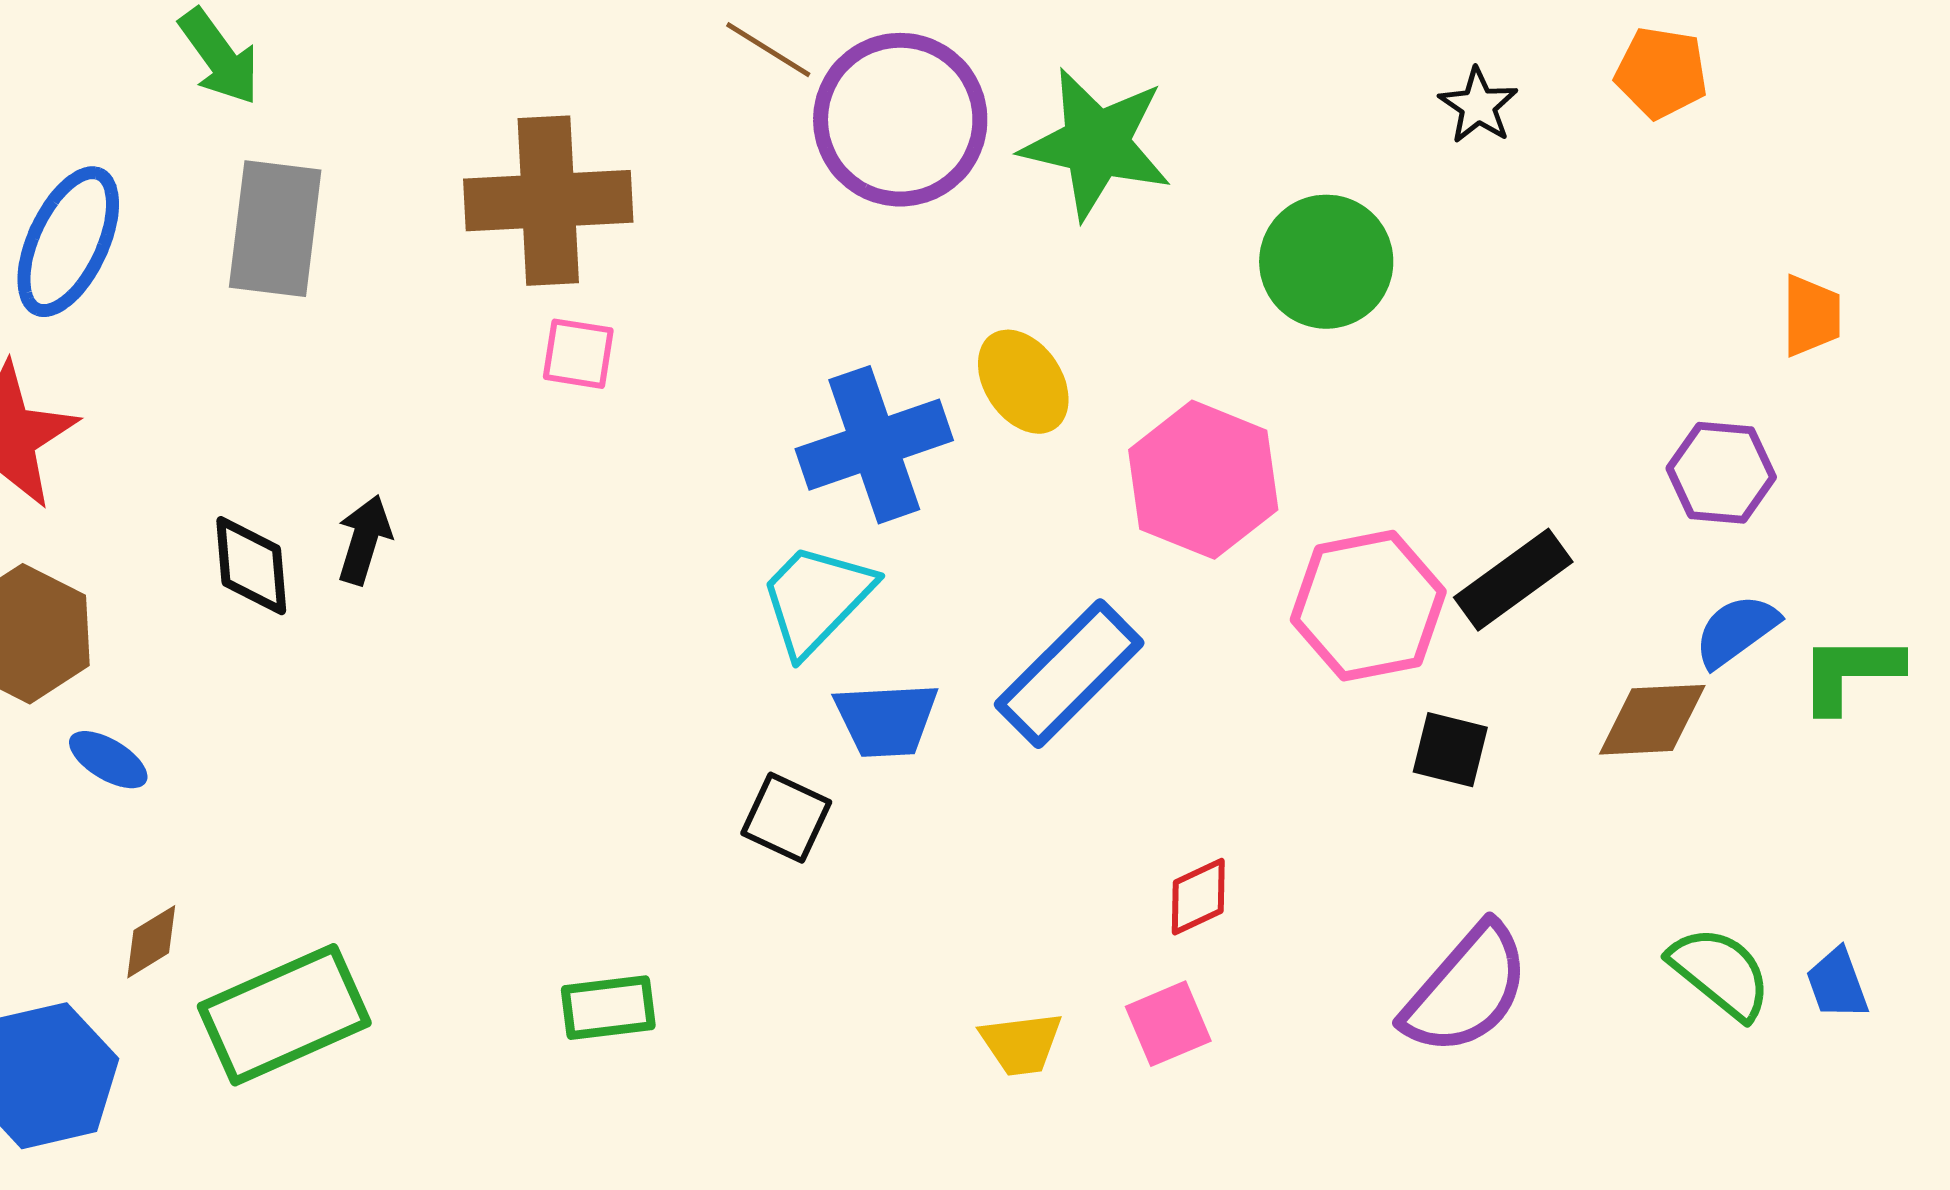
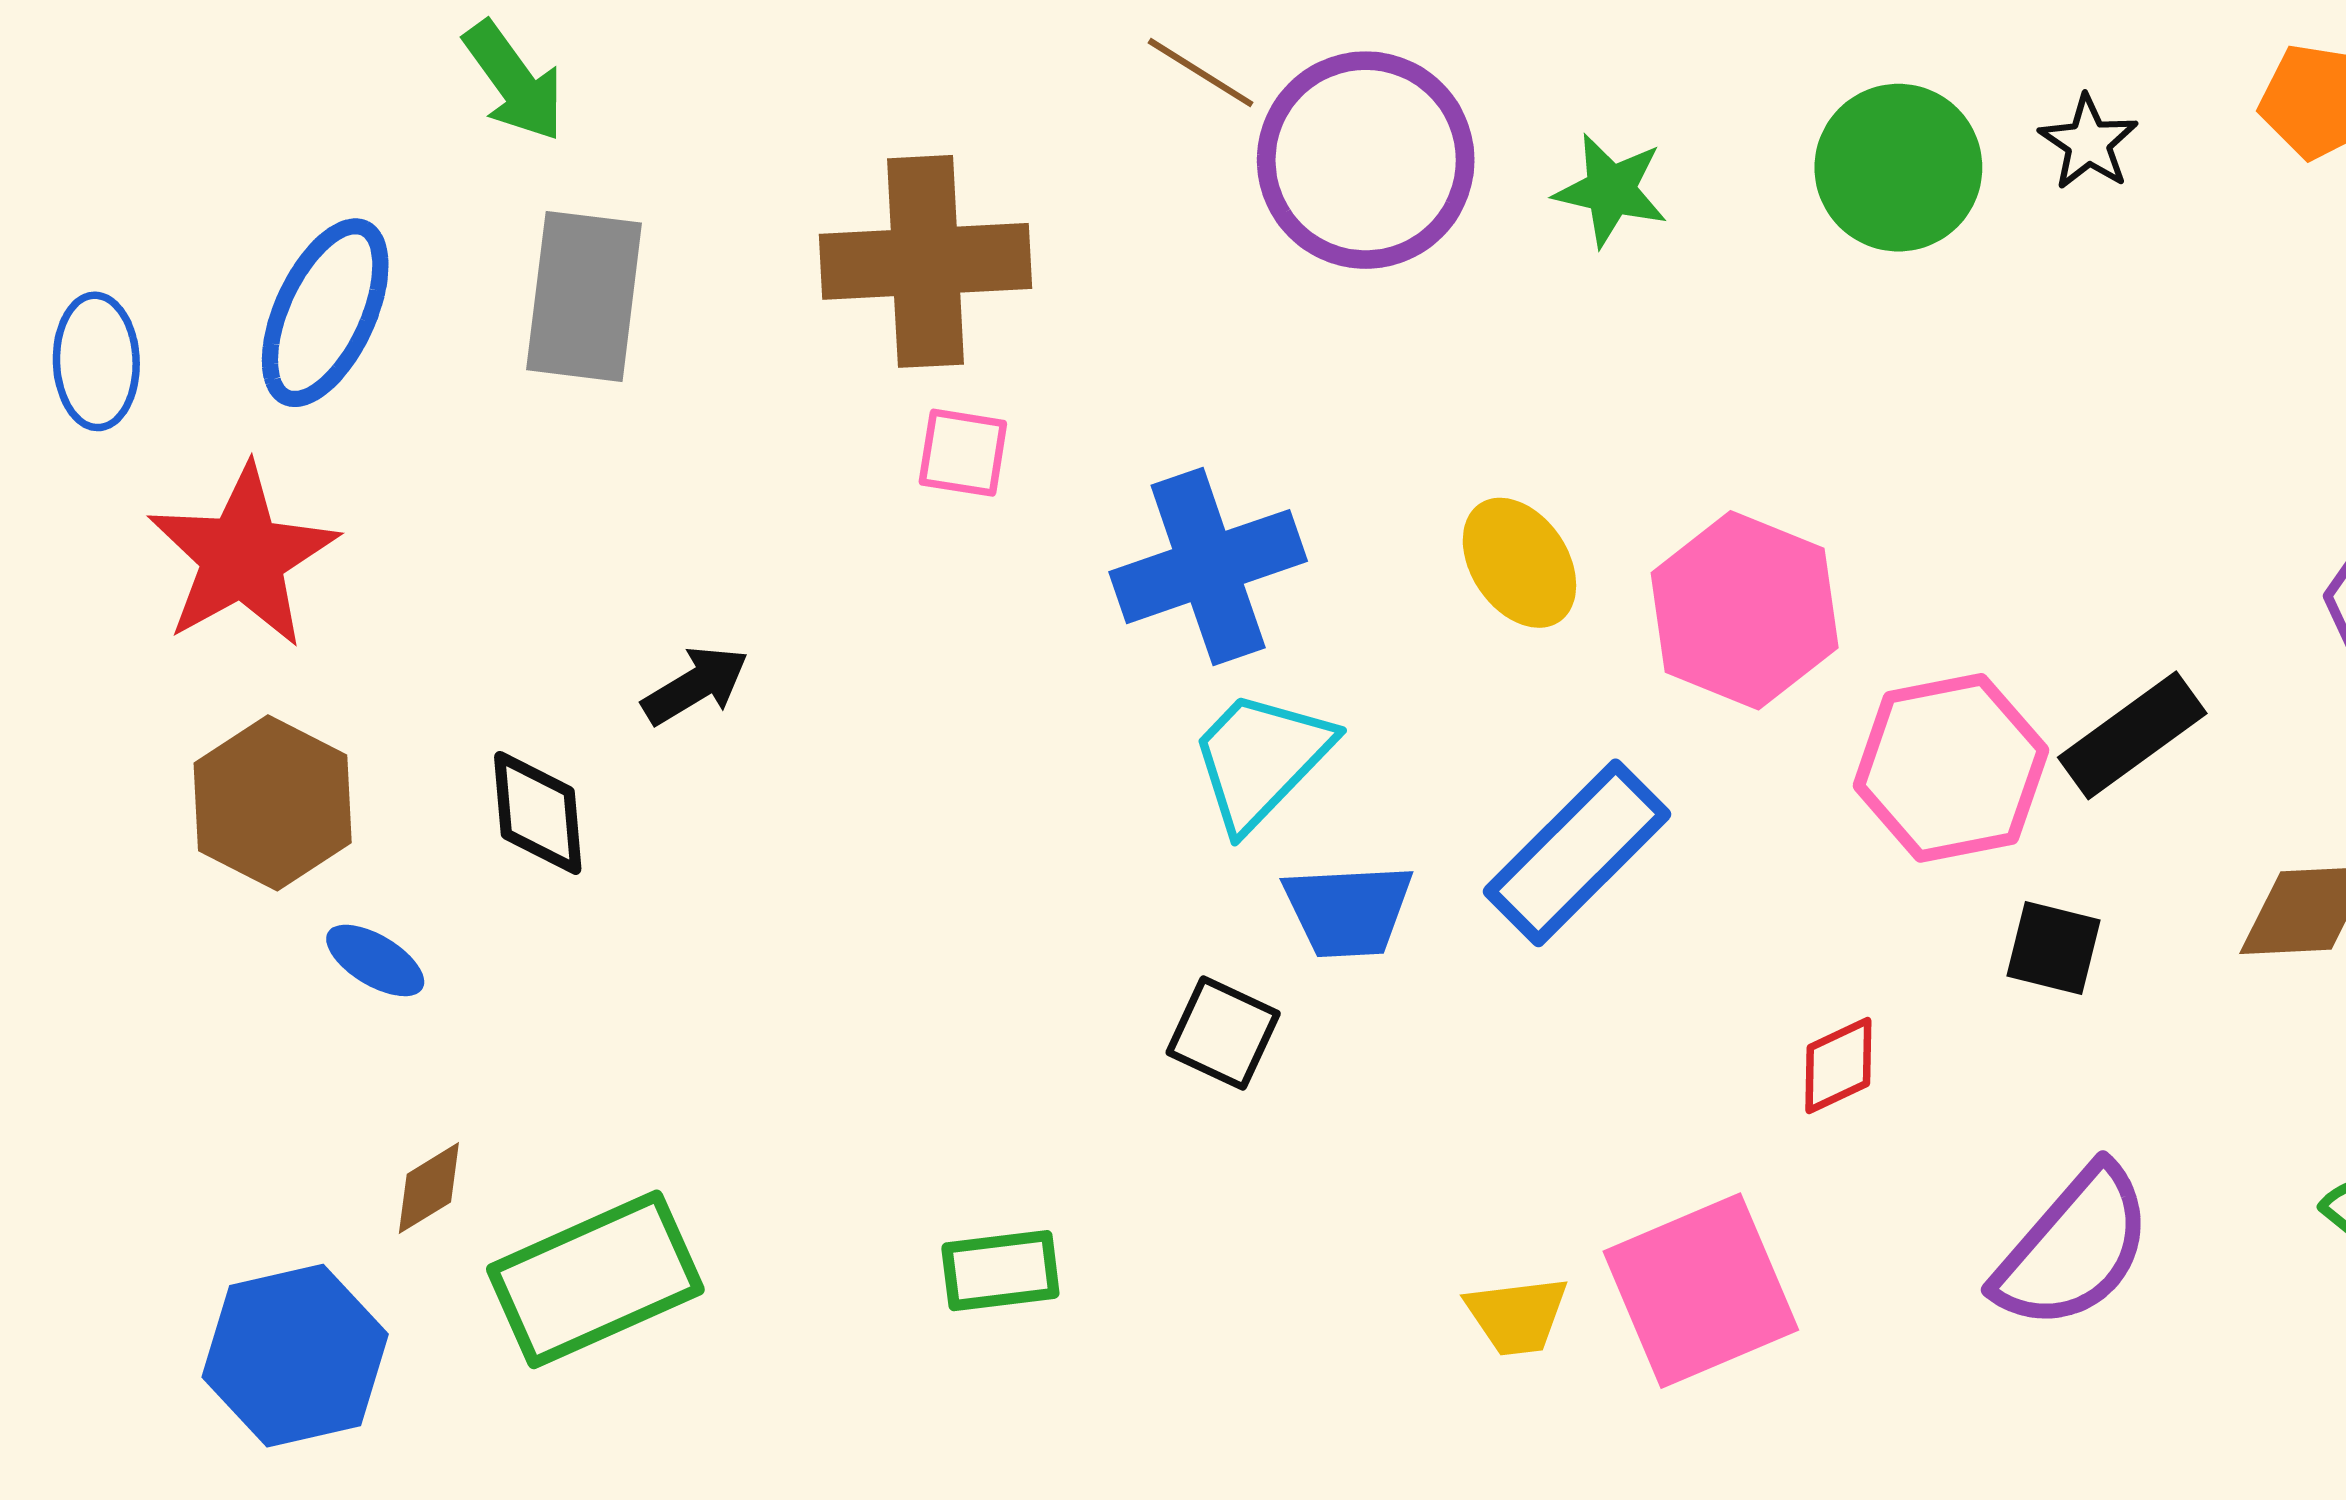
green star: (1096, 144) -> (1611, 190), size x0.6
green circle: (1326, 262) -> (1898, 168), moved
yellow ellipse: (1023, 382) -> (1519, 563), moved
blue cross: (874, 445) -> (1208, 567), moved
black arrow: (364, 540) -> (695, 685), turned 42
black diamond: (251, 566) -> (538, 813), moved
red diamond: (1198, 897) -> (1838, 1066), moved
pink square: (1168, 1024) -> (1701, 1291), size x1.8

